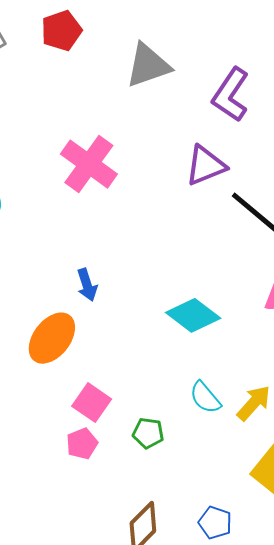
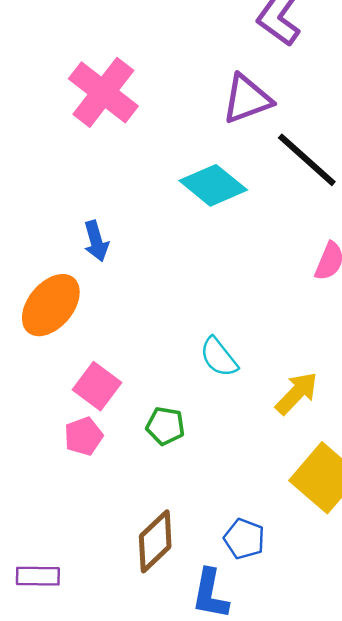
cyan diamond: (193, 315) -> (213, 185), moved
cyan semicircle: (205, 398) -> (219, 357), moved

